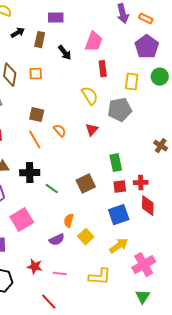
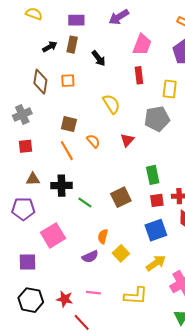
purple arrow: (123, 14) -> (119, 17), moved, turned 72
purple rectangle: (56, 18) -> (76, 20), moved
black arrow: (18, 33) -> (50, 47), moved
pink trapezoid: (94, 42) -> (142, 45), moved
yellow semicircle: (90, 96) -> (111, 104), moved
red star: (35, 267) -> (65, 299), moved

